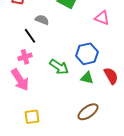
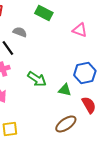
blue hexagon: (87, 54) -> (85, 73), moved
red semicircle: (111, 76) -> (89, 105), moved

